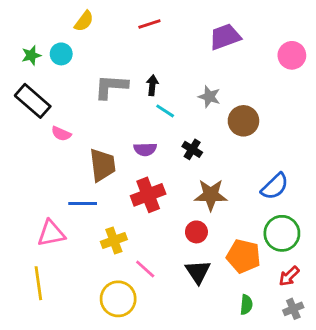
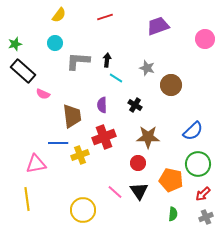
cyan circle: (61, 54) -> (55, 43), moved
green star: (31, 55) -> (15, 44), moved
purple semicircle: (145, 149) -> (102, 105), turned 91
yellow cross: (114, 240) -> (80, 155), moved
pink line: (145, 269) -> (115, 192), moved

